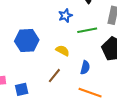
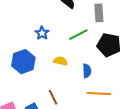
blue star: (65, 16) -> (42, 33), moved
brown line: (54, 76) -> (53, 97), moved, turned -49

